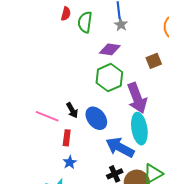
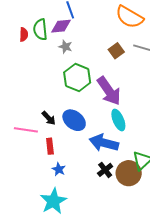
red semicircle: (66, 14) -> (24, 34), moved
gray star: (121, 25) -> (65, 47), moved
purple diamond: (110, 49) -> (61, 26), moved
cyan ellipse: (139, 129) -> (118, 120), size x0.7

